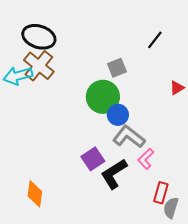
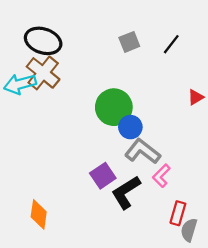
gray square: (117, 68) -> (129, 42), moved

